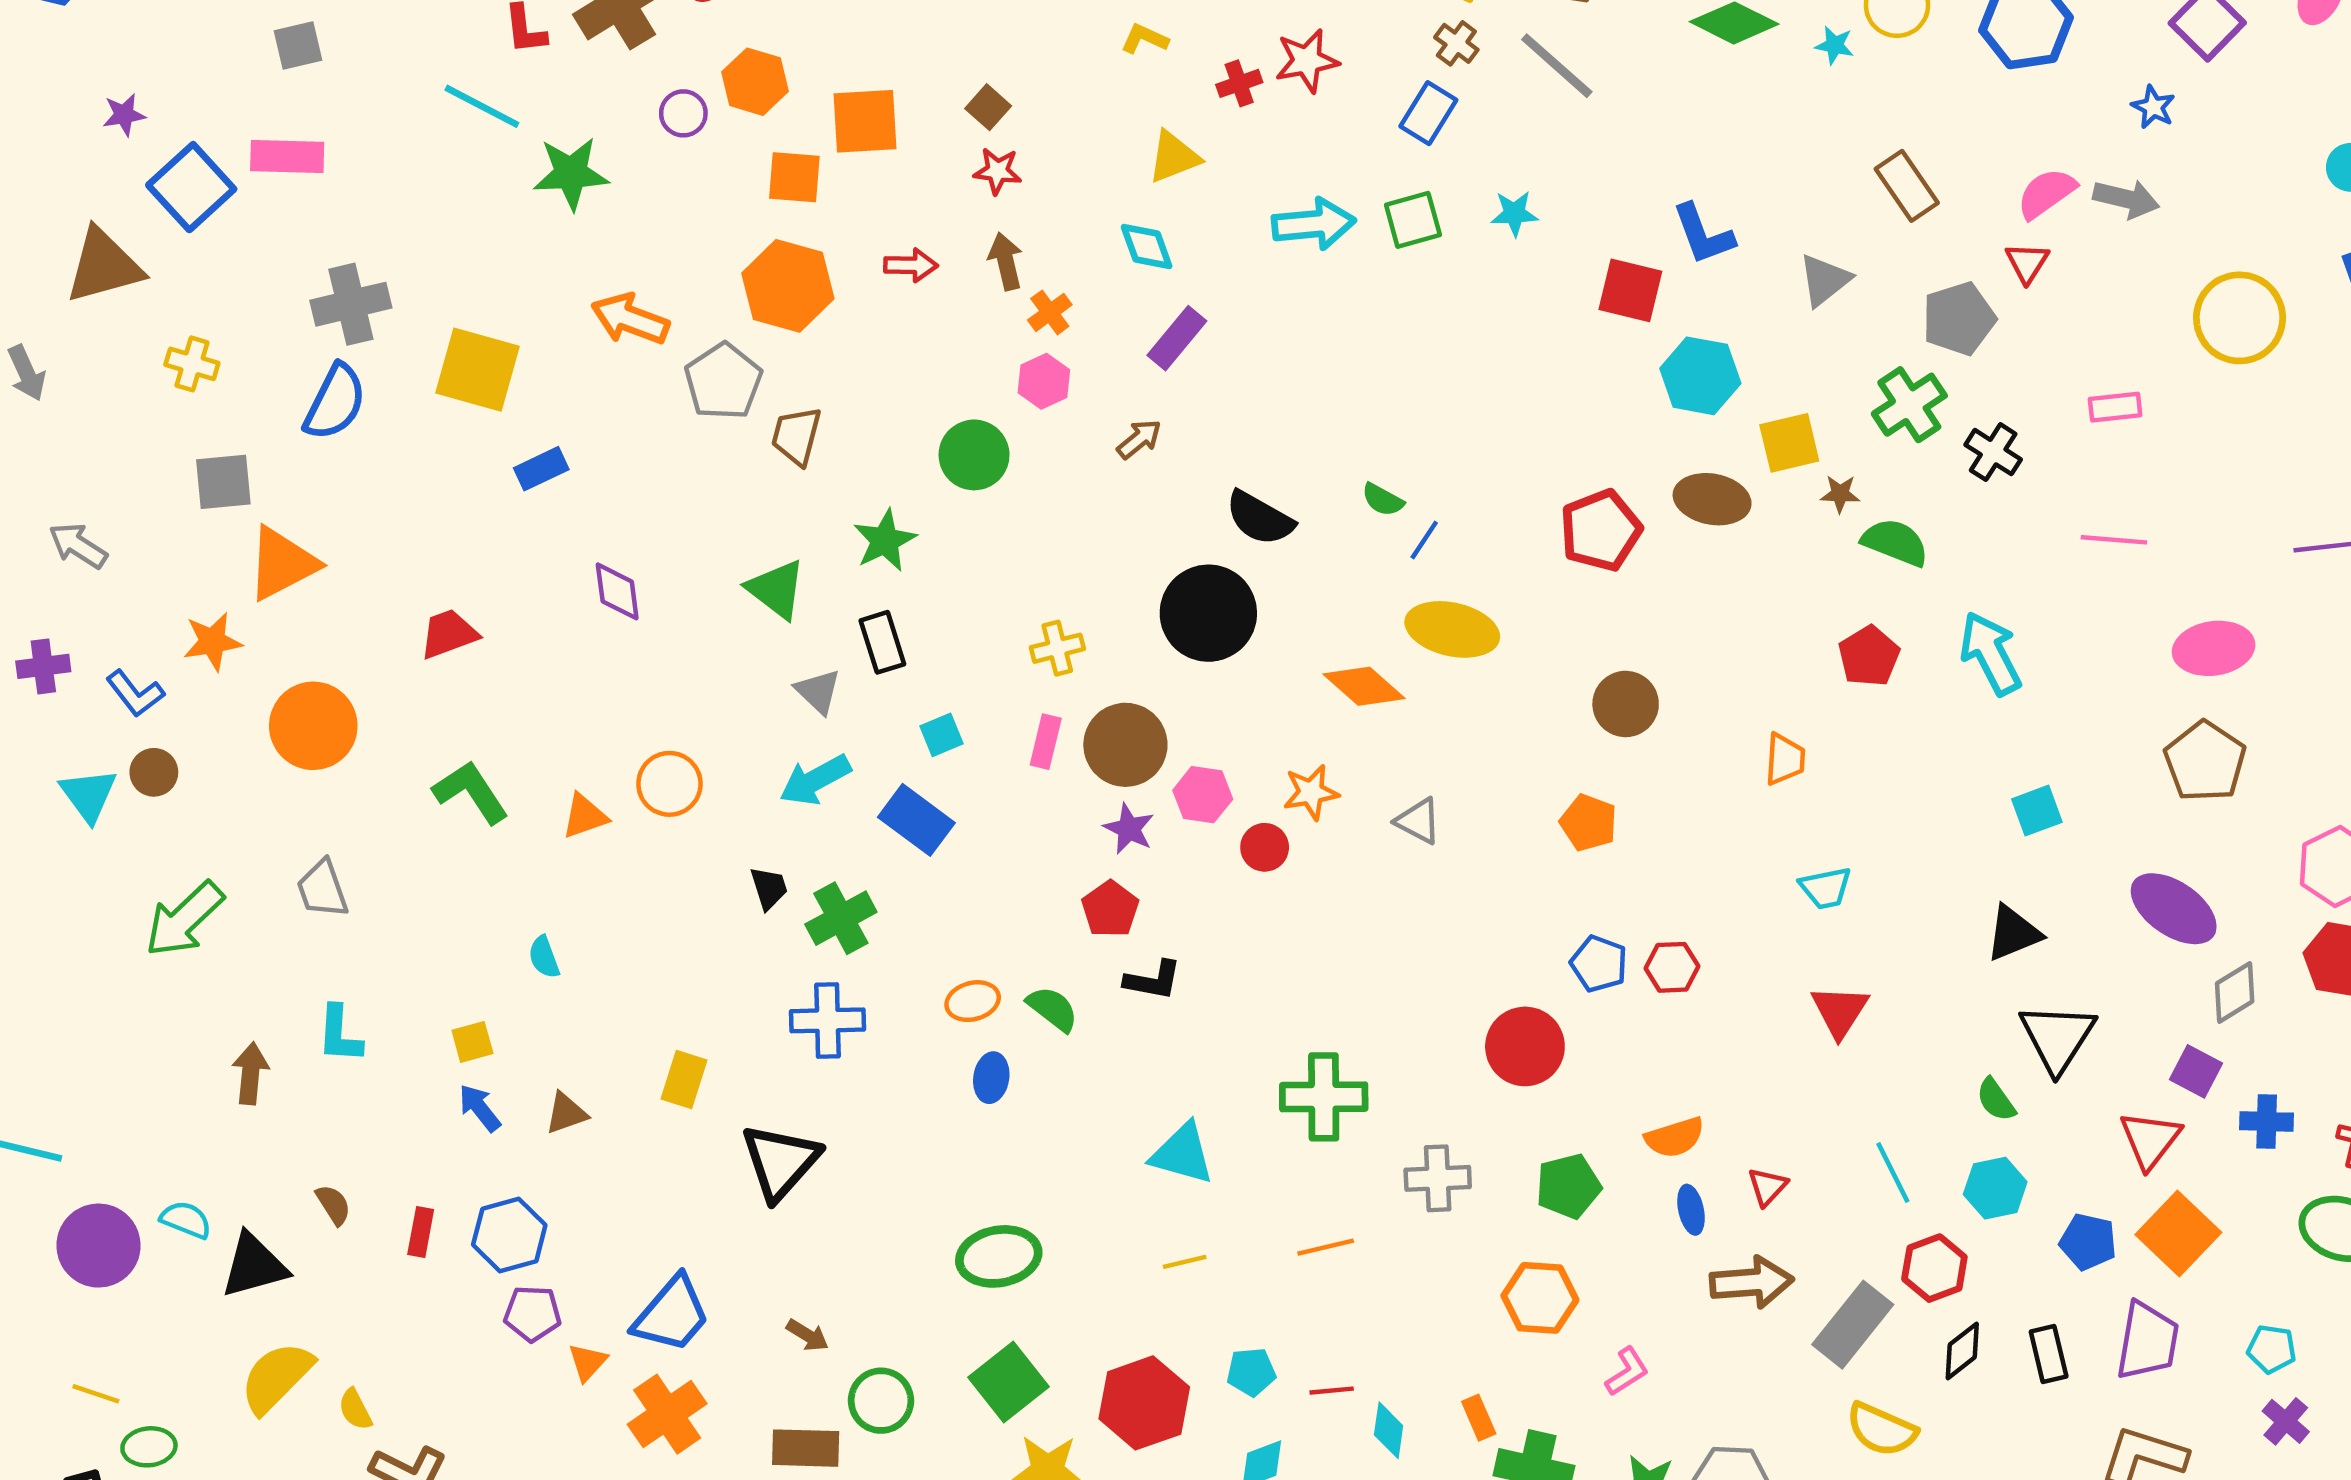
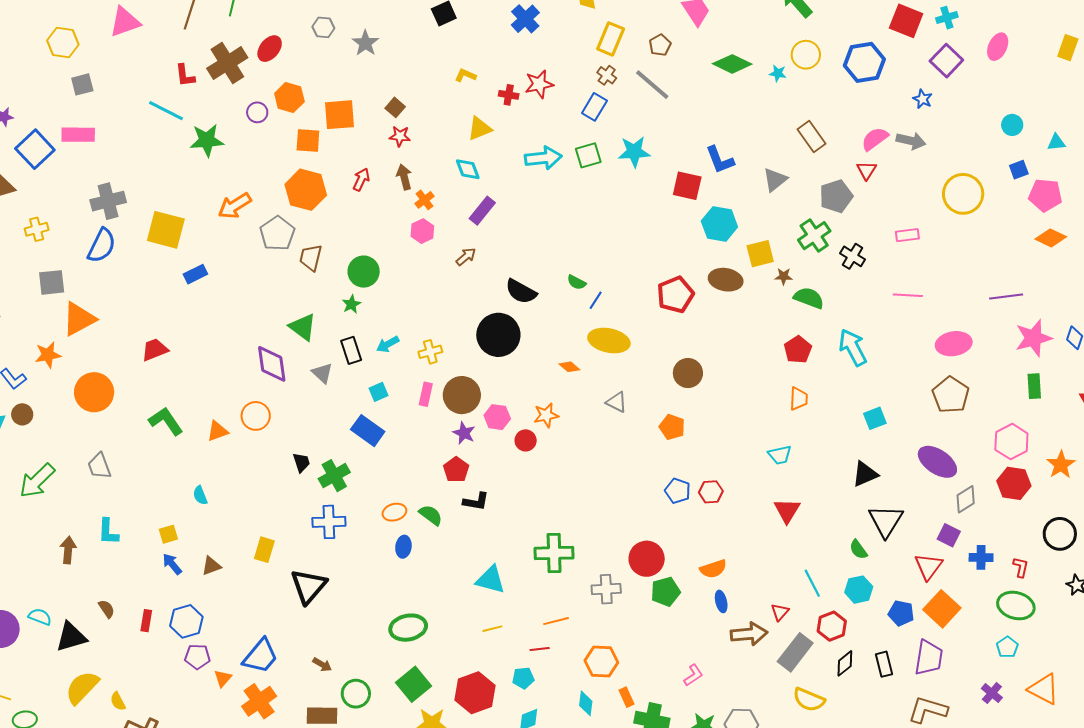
red cross: (1239, 83) -> (509, 95), turned 30
cyan star: (1514, 213) -> (634, 152), size x1.5
red arrow: (911, 265) -> (361, 179), turned -65
orange arrow: (630, 319) -> (235, 206), turned -52
yellow cross: (192, 364) -> (37, 229), turned -30
green circle: (974, 455) -> (364, 272), moved
green star: (885, 540) -> (351, 304), size x0.7
purple diamond: (617, 591) -> (272, 364), moved, size x1.4
orange diamond: (1364, 686) -> (569, 367), size x0.6
orange trapezoid: (1785, 759) -> (799, 399), moved
cyan arrow: (815, 780) -> (388, 344), moved, size x0.7
gray triangle: (1418, 821) -> (617, 402), moved
red circle: (1525, 1046) -> (647, 559), moved
red triangle: (1767, 1187) -> (780, 612), moved
orange hexagon: (1540, 1298) -> (601, 661), moved
cyan pentagon: (2272, 1349) -> (1007, 647), moved, turned 30
red line: (1332, 1391) -> (540, 649), moved

